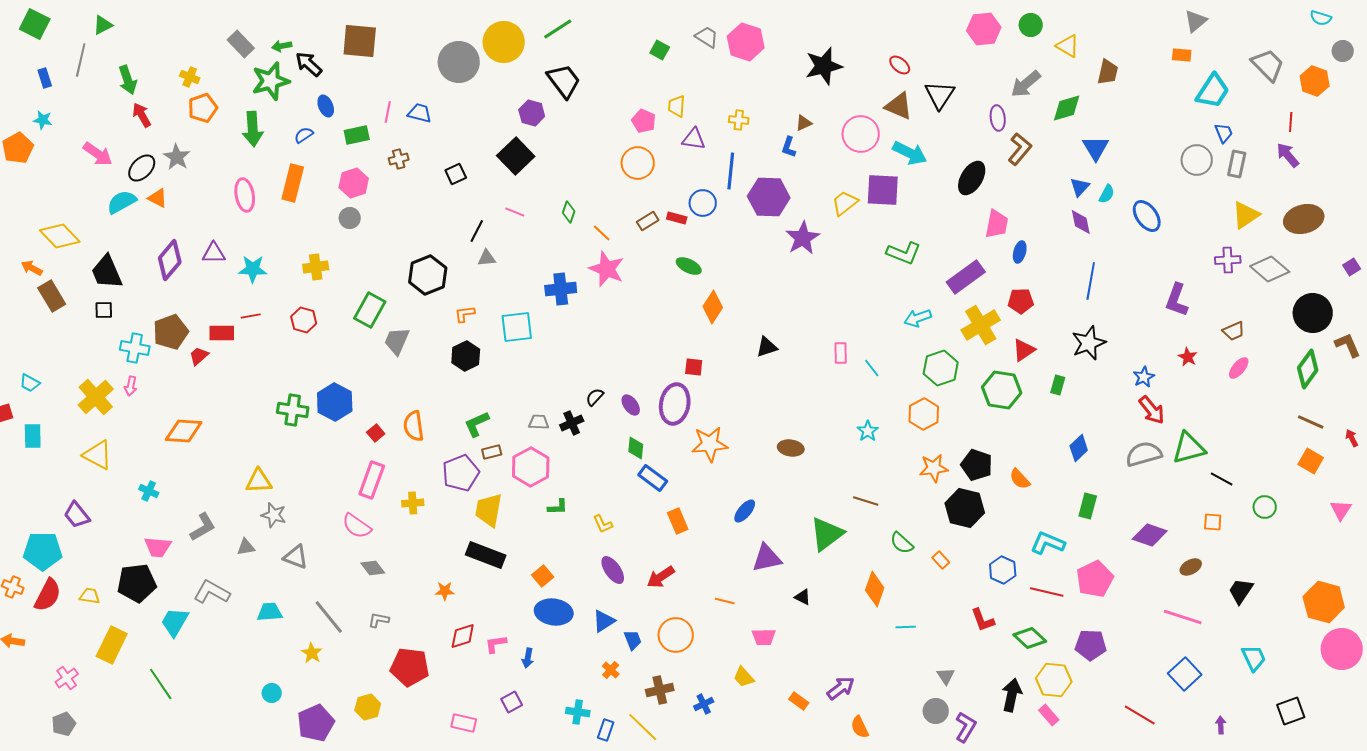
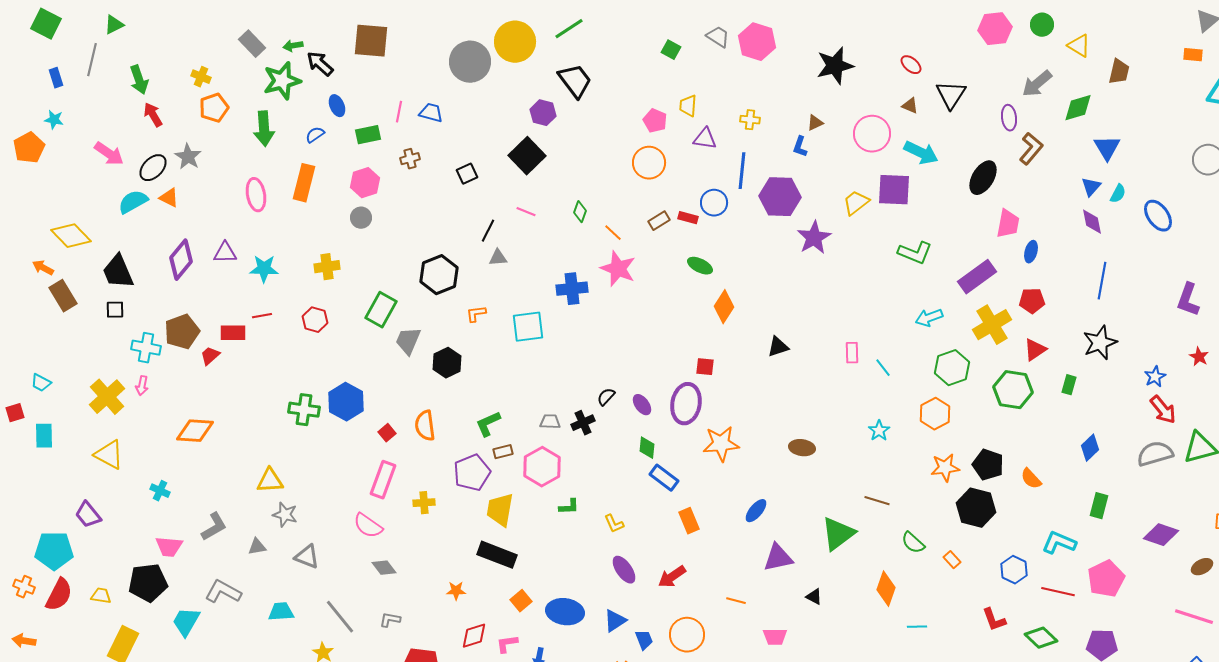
brown triangle: (899, 106) -> (910, 106), size x0.6
black hexagon: (466, 356) -> (447, 363), moved
orange square: (543, 576) -> (521, 601), moved

